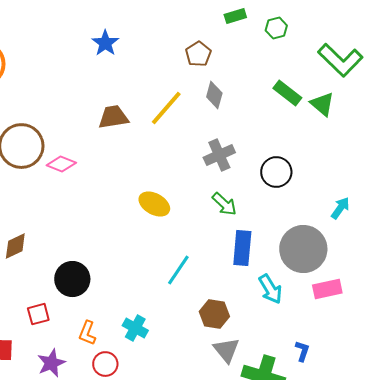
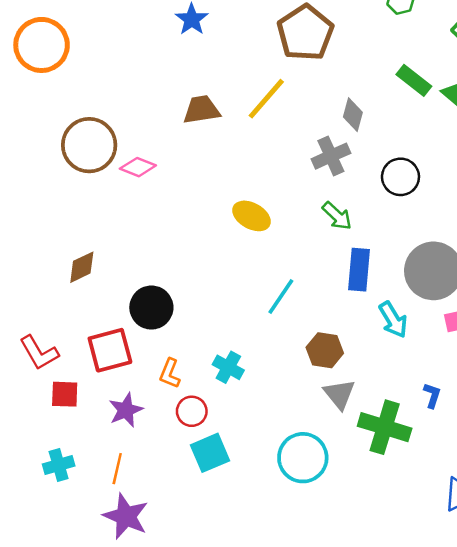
brown pentagon: (198, 54) -> (305, 33), size x1.8
gray diamond: (214, 95) -> (353, 115), moved
red square: (38, 314) -> (110, 350), size x1.6

